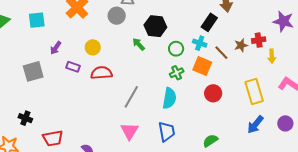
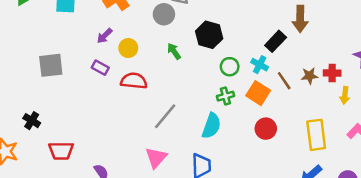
green arrow: (139, 44) -> (174, 51), moved
purple arrow: (56, 48) -> (105, 36), moved

